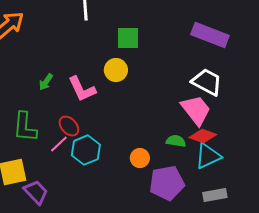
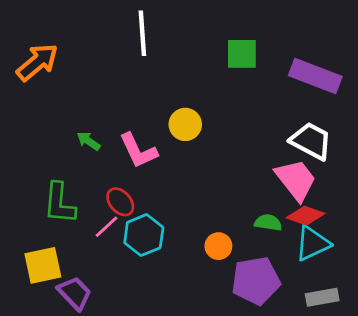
green square: (128, 38) -> (242, 54), moved
green arrow: (46, 82) -> (88, 141), turned 90

